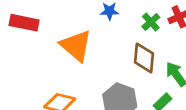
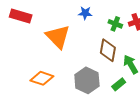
green cross: (151, 22) -> (115, 24), turned -32

